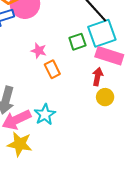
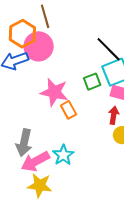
pink star: (39, 51) -> (54, 92), size x1.8

